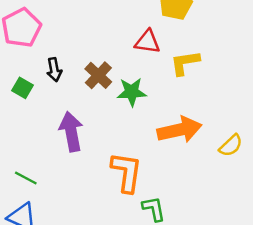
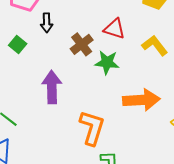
red triangle: (147, 42) -> (114, 29), moved
yellow L-shape: (185, 63) -> (155, 45), turned 52
black arrow: (54, 70) -> (47, 23), moved

